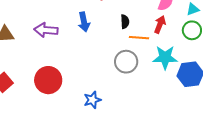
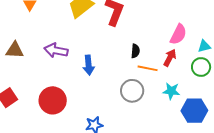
blue arrow: (84, 22) -> (89, 65), moved
cyan star: (165, 57) -> (171, 91), size x0.7

